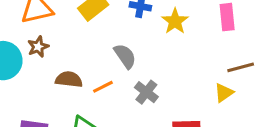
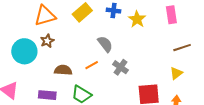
brown semicircle: (69, 79) -> (63, 70), moved
yellow triangle: (224, 93) -> (176, 73), moved

